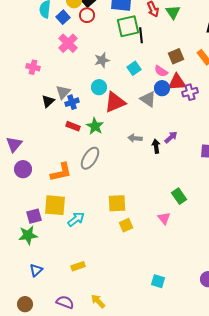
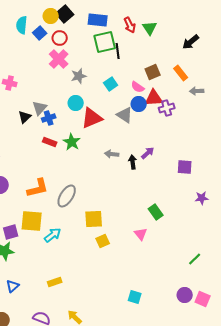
red circle: (87, 15) -> (60, 38), moved
pink cross: (68, 43) -> (59, 59), moved
gray ellipse: (90, 158) -> (67, 196), moved

